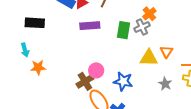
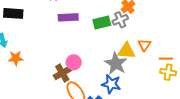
green rectangle: (124, 30) -> (102, 22), turned 66
blue star: (123, 81) -> (111, 84), moved
gray star: (165, 84) -> (116, 64), moved, size x1.6

